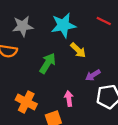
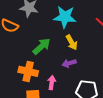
purple arrow: (93, 75) -> (69, 63), moved
orange cross: (26, 102) -> (28, 71), moved, turned -30

